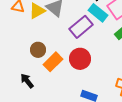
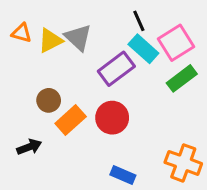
black arrow: (27, 81) -> (29, 147), turned 105

